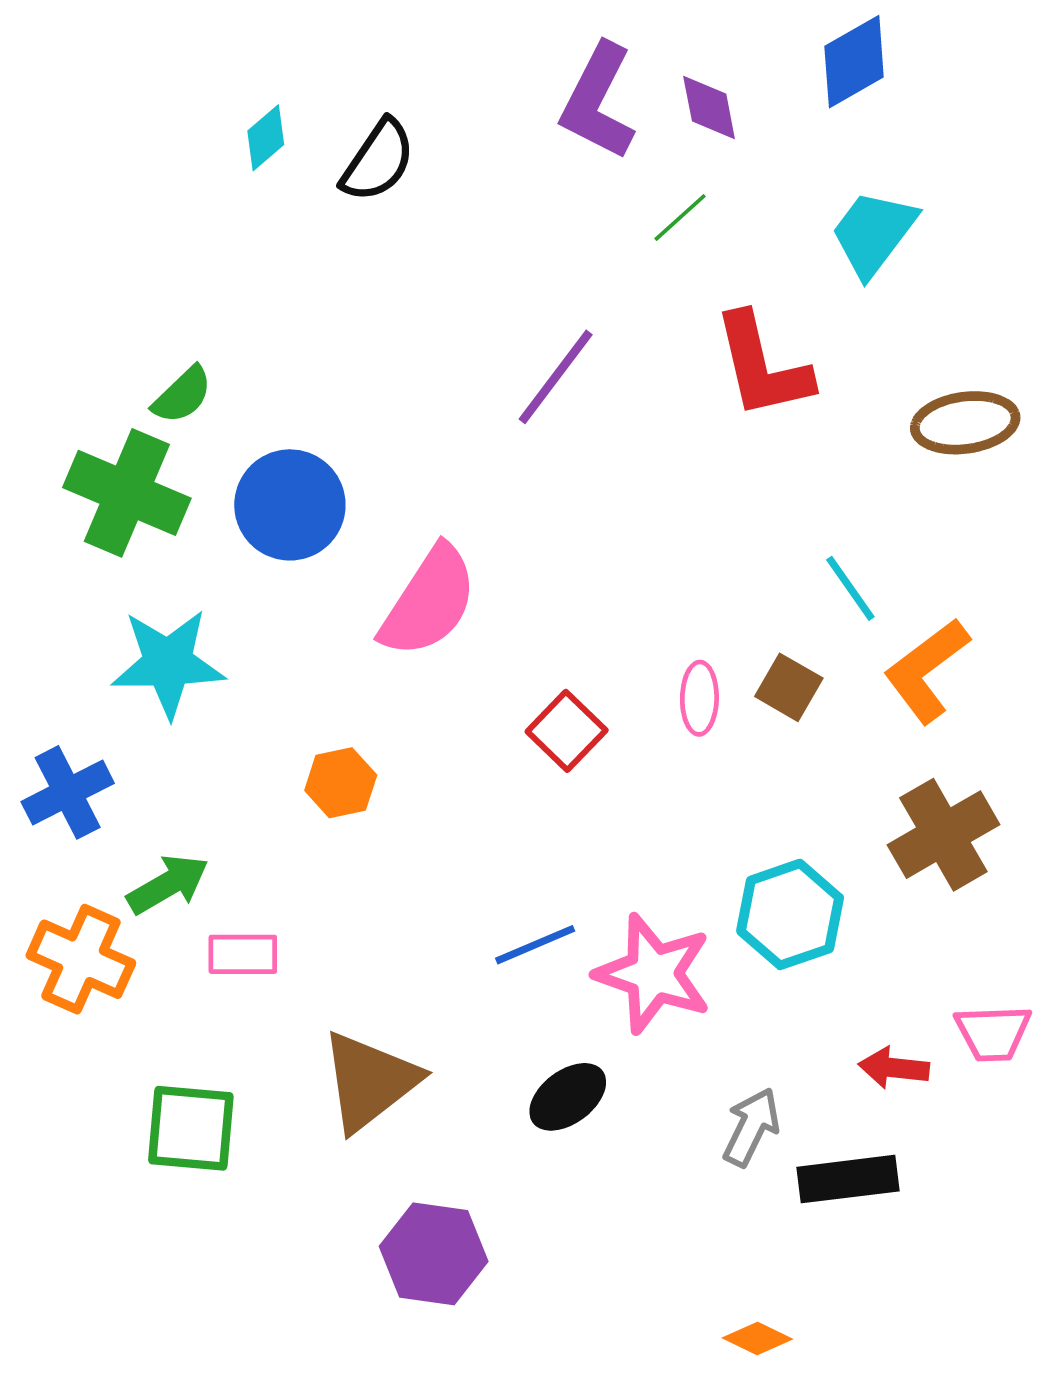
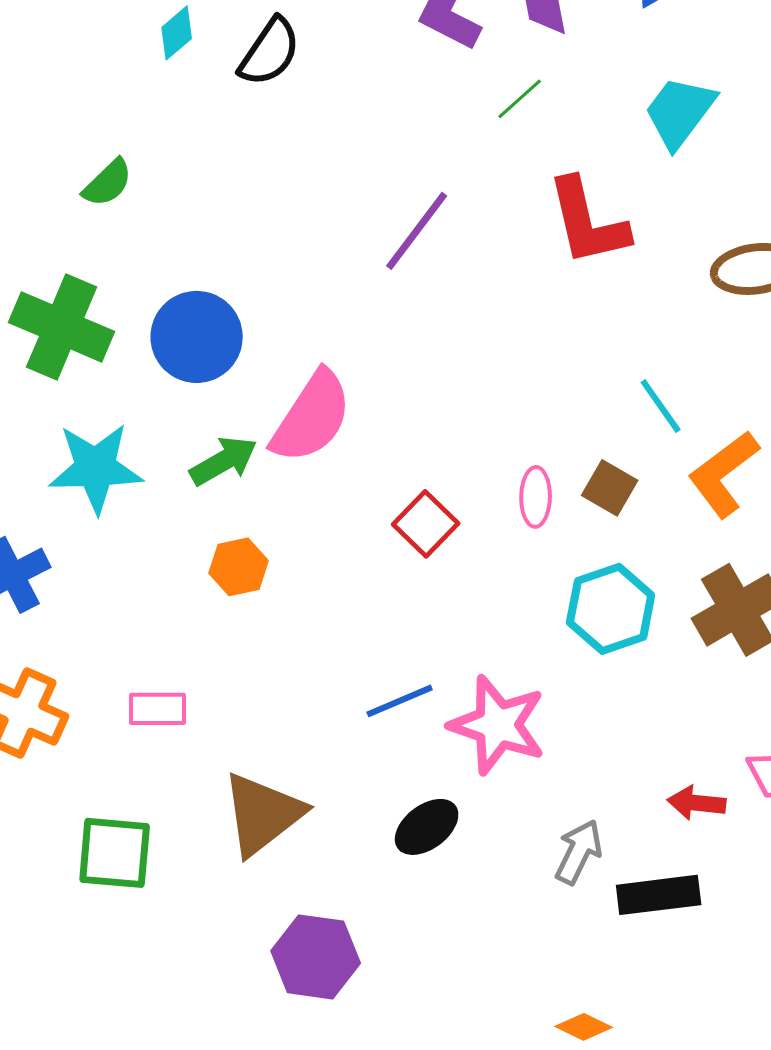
green semicircle: (182, 395) -> (108, 183), moved
green arrow: (168, 884) -> (224, 461), moved
cyan hexagon: (790, 914) -> (611, 609), moved

